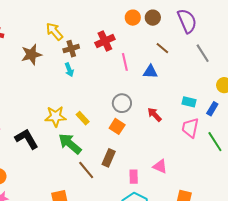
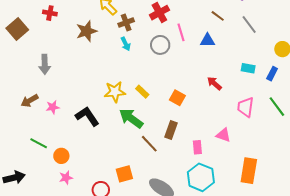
gray line: (203, 53) -> (249, 25), moved
gray circle: (122, 103) -> (160, 45), moved
pink trapezoid: (190, 128) -> (246, 107), moved

